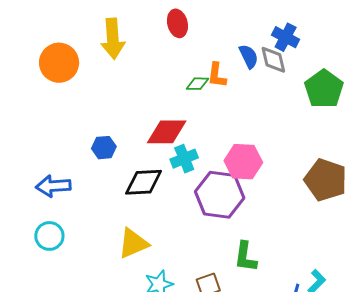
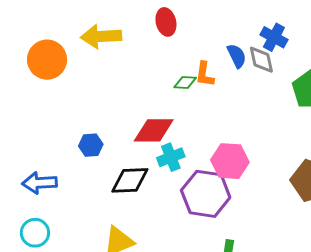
yellow arrow: (113, 39) -> (101, 36), turned 90

